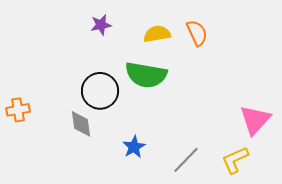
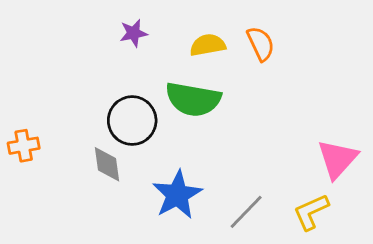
blue star: (134, 147) -> (177, 195), size x1.6

